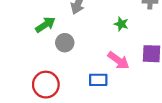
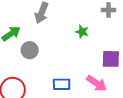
pink arrow: (118, 60) -> (97, 83), moved

